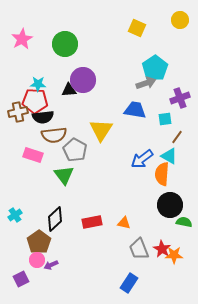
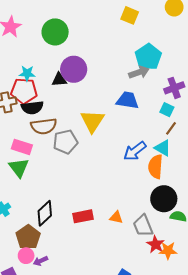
cyan square: (165, 119) -> (167, 110), moved, turned 32
gray pentagon: (75, 150) -> (65, 142), turned 30
green triangle: (64, 175) -> (19, 168), moved
gray trapezoid: (139, 249) -> (143, 226), moved

